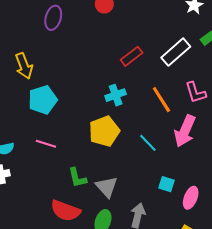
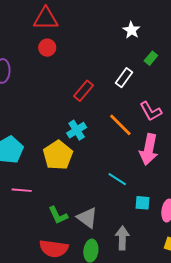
white rectangle: (176, 52) -> (124, 78), size x0.7
yellow pentagon: (104, 131) -> (58, 155), moved
cyan line: (148, 143) -> (117, 179), moved

